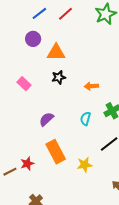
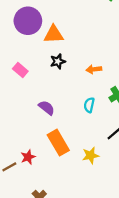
purple circle: (33, 39) -> (28, 21), size x1.6
purple semicircle: (46, 119) -> (47, 108), turned 84

